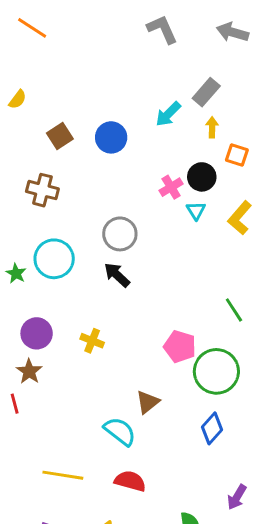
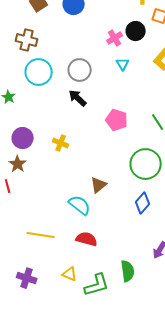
cyan triangle: (196, 211) -> (123, 64), moved
cyan circle: (54, 259) -> (39, 72), moved
pink pentagon: (180, 347) -> (117, 120), moved

